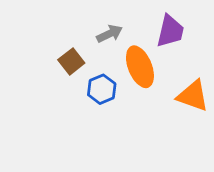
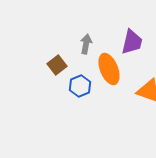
gray arrow: (110, 34) -> (86, 44), turned -54

